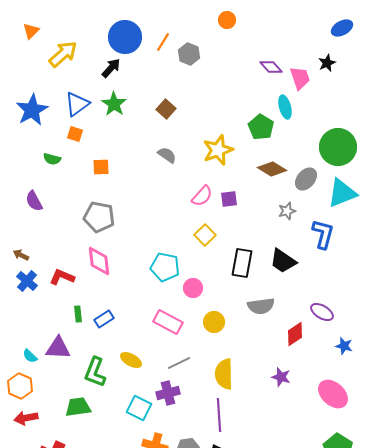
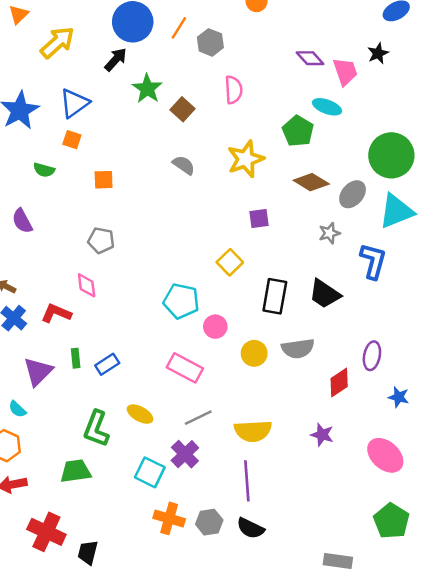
green star: (114, 104) -> (147, 89), moved
cyan ellipse: (285, 107) -> (327, 107), turned -55
pink semicircle: (202, 196) -> (233, 90), moved, turned -45
gray pentagon: (99, 217) -> (101, 240), size x0.7
pink diamond: (99, 261) -> (87, 285), moved, size x0.7
purple ellipse: (322, 312) -> (372, 356), turned 70
yellow circle: (214, 322) -> (254, 353), moved
purple triangle: (58, 348) -> (38, 372), moved, turned -48
yellow semicircle: (224, 374) -> (253, 431), turned -92
purple cross: (168, 393) -> (185, 454), turned -30

